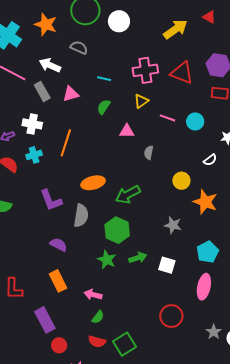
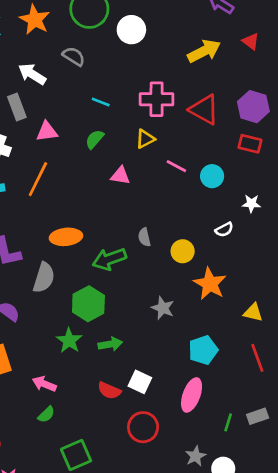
pink triangle: (71, 94) -> (47, 132), moved
gray semicircle: (149, 153) -> (144, 237), moved, turned -32
white square: (167, 265) -> (140, 382), moved
red semicircle: (97, 342) -> (109, 391), moved

